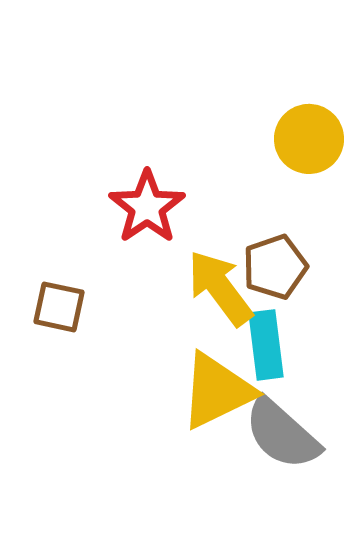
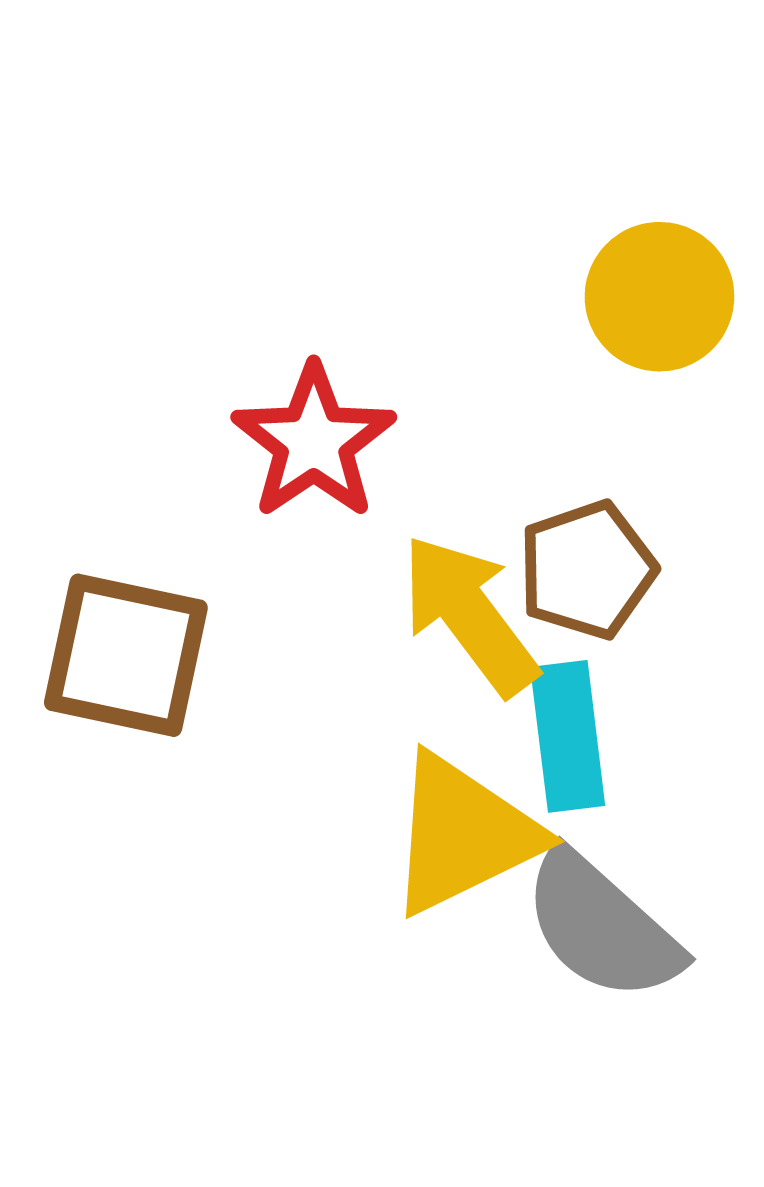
brown square: (59, 307) -> (126, 655), size x1.5

